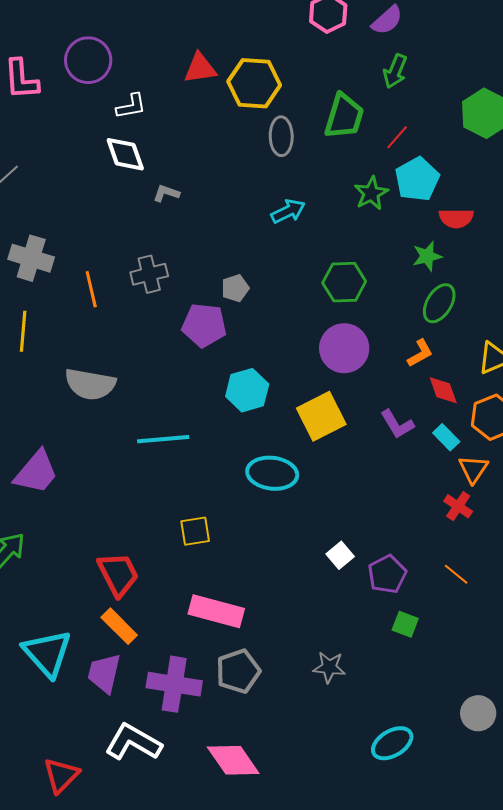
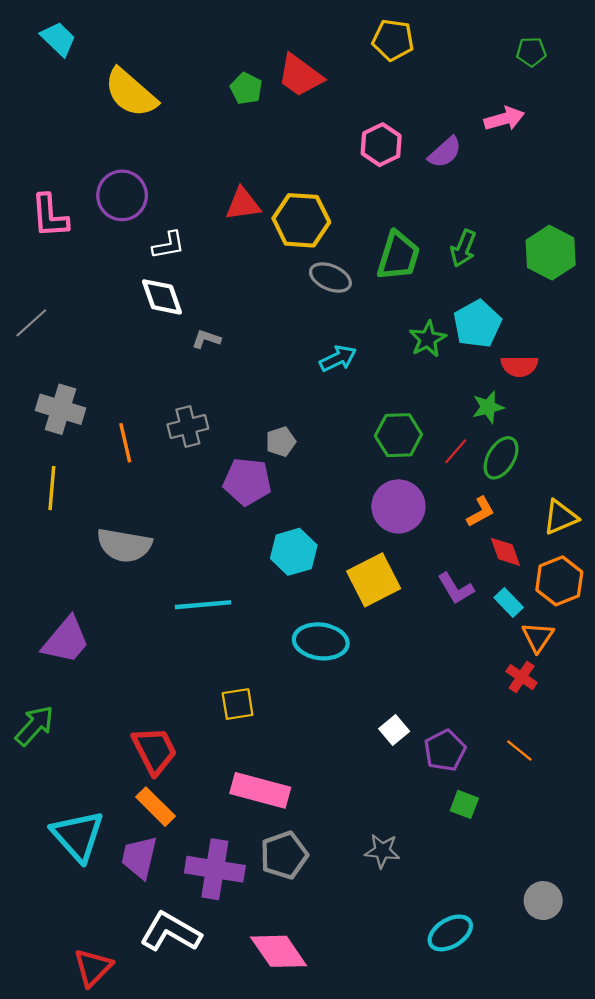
green arrow: (395, 71) -> (463, 248), moved
gray ellipse: (281, 136) -> (330, 278), turned -66
red line: (397, 137) -> (456, 451), moved

